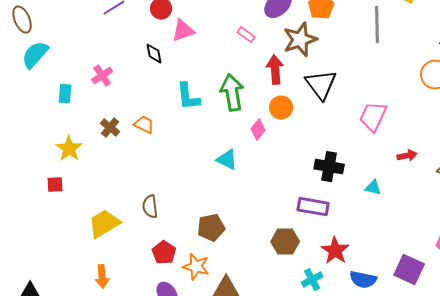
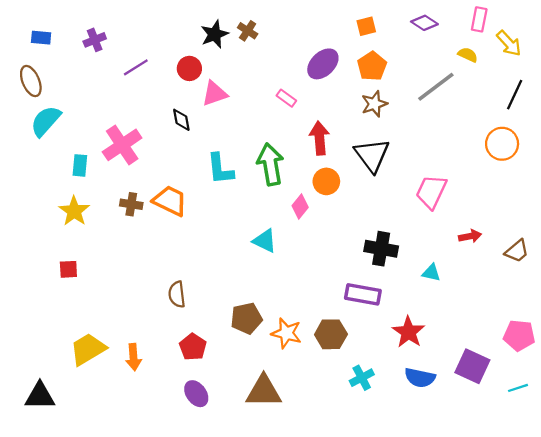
gray line: (377, 25) -> (436, 87), turned 54
brown star: (300, 40) -> (374, 104), moved, size x0.7
pink cross: (102, 76) -> (122, 145), size x1.6
orange trapezoid: (144, 125) -> (170, 201), size x1.5
brown cross: (110, 128) -> (131, 204), turned -30
yellow star: (69, 149) -> (74, 211), moved
yellow trapezoid: (104, 224) -> (88, 349), moved
red star: (335, 251) -> (408, 332), moved
orange star: (196, 267) -> (286, 333), moved
orange arrow: (102, 277) -> (134, 357), moved

